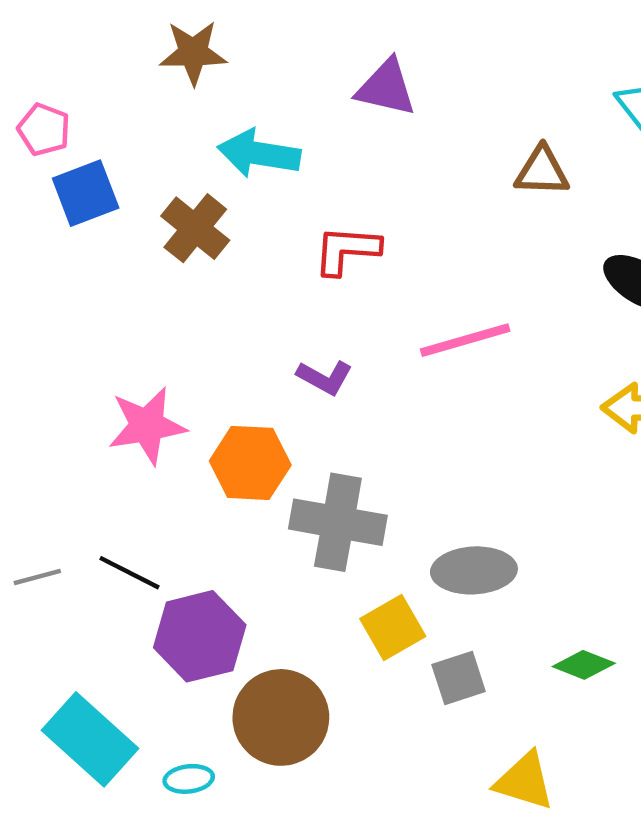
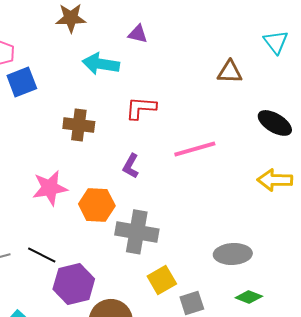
purple triangle: (386, 88) -> (138, 34), moved, size x0.7
brown cross: (195, 228) -> (79, 125), moved, turned -32
purple L-shape: (325, 377) -> (131, 166), turned 90
gray ellipse: (474, 570) -> (233, 254), moved

